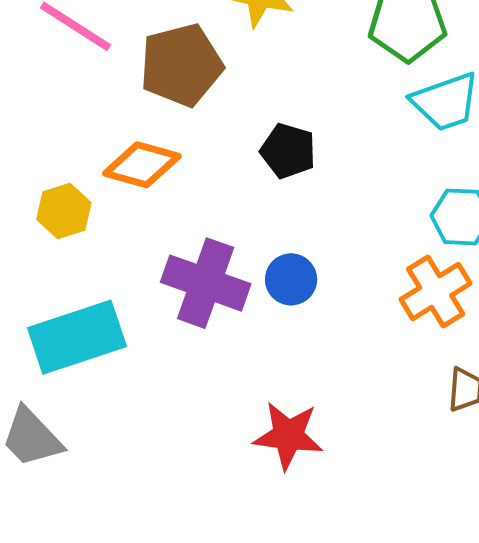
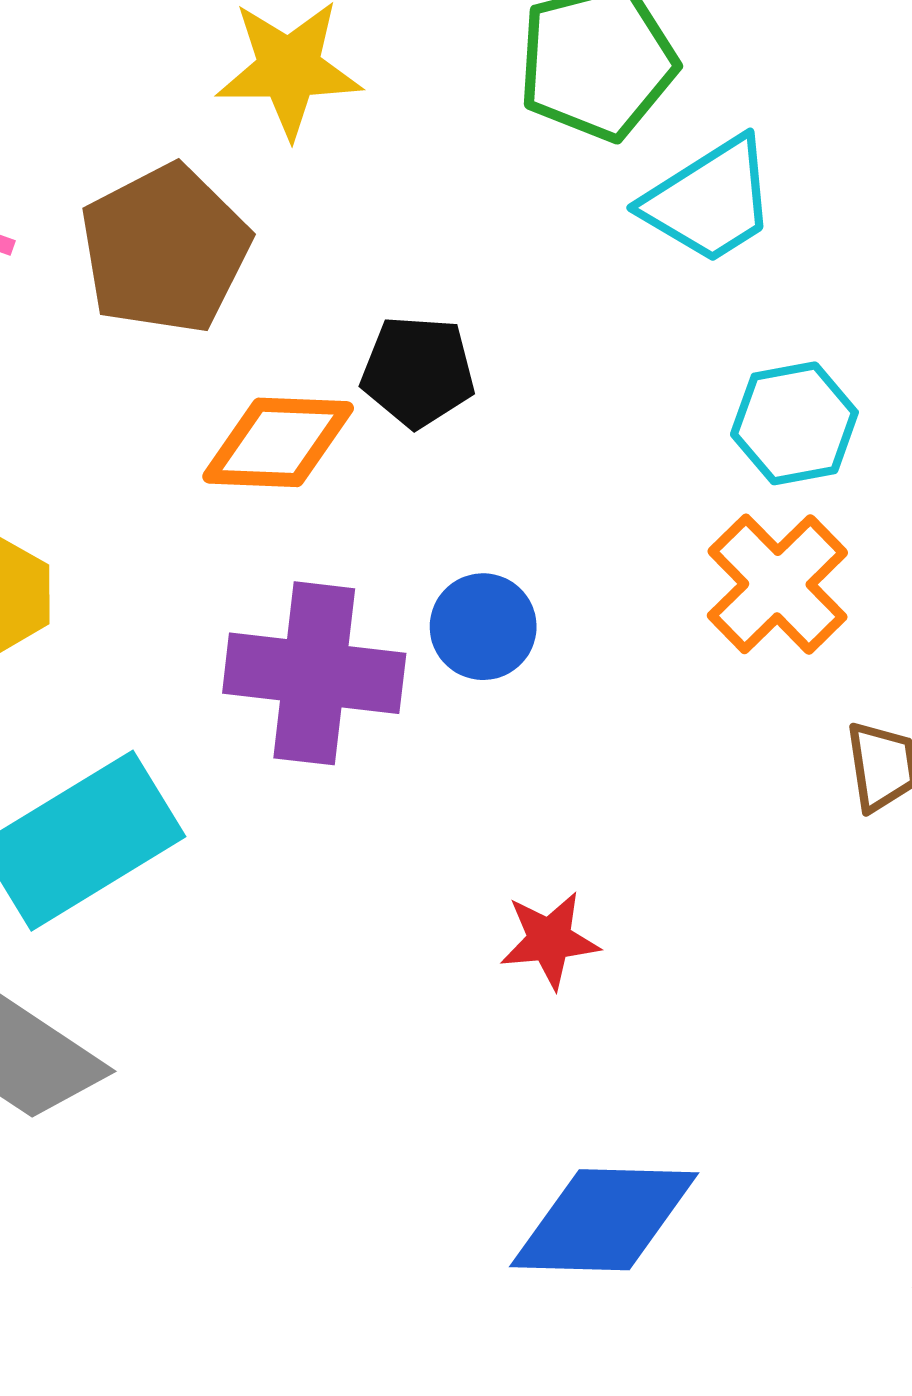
orange diamond: (142, 165) -> (278, 442), moved
red star: (288, 436) -> (550, 940), size x0.7

